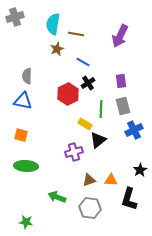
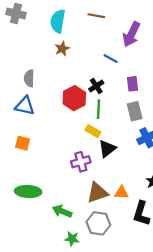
gray cross: (15, 17) -> (16, 13), turned 30
brown line: (76, 34) -> (96, 16), moved
blue line: (83, 62) -> (111, 59), moved
green line: (101, 109) -> (98, 109), moved
green ellipse: (26, 166) -> (28, 192), moved
brown triangle: (89, 180) -> (97, 193), size x1.5
green star: (26, 222) -> (72, 239), moved

